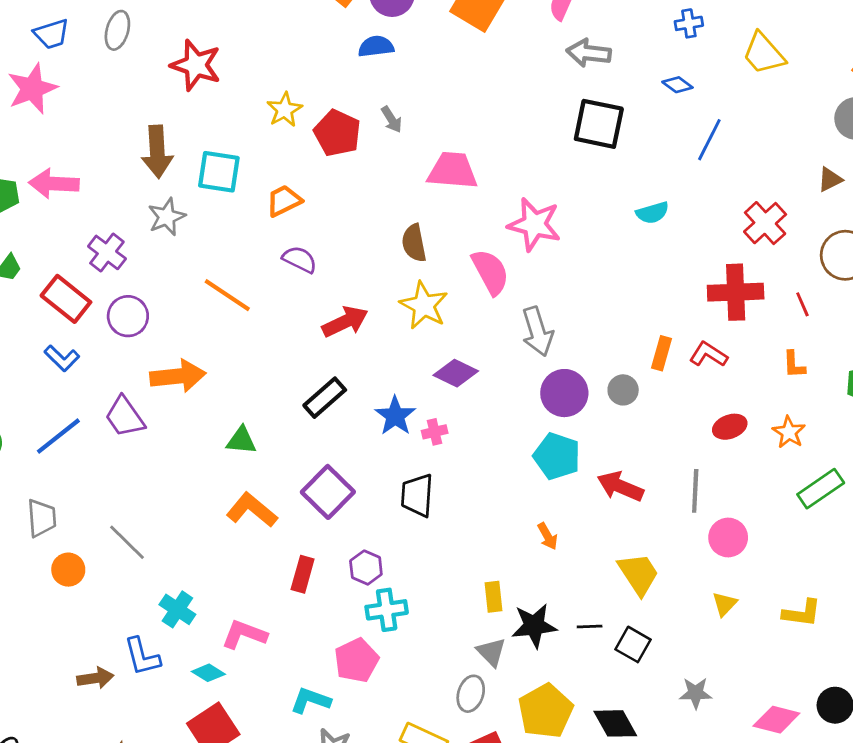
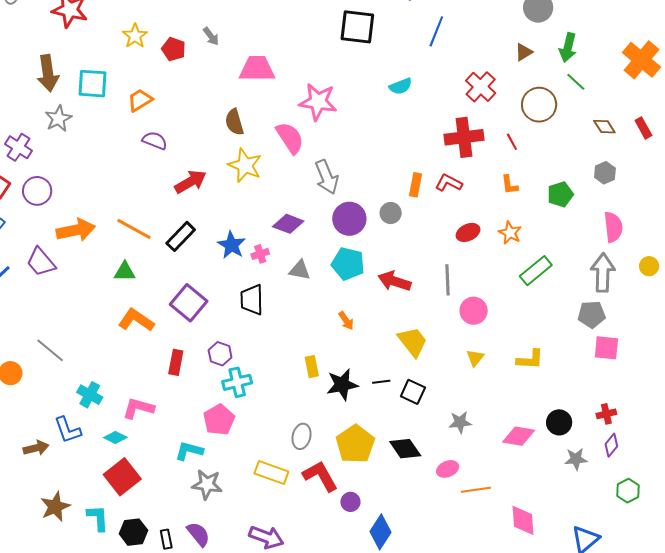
red pentagon: (337, 133) -> (174, 49), size x0.7
orange line: (227, 295) -> (134, 229), moved
purple diamond: (456, 373) -> (288, 224), moved
gray triangle: (491, 652) -> (300, 270), moved, turned -30

